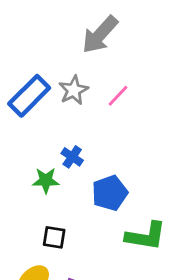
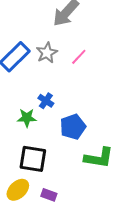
black square: (54, 237) -> (33, 159), size x1.6

